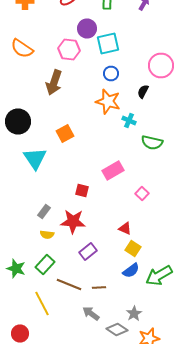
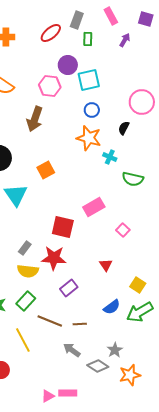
red square: (82, 190) -> (63, 227), size x1.6
red triangle: (125, 228) -> (106, 265), turned 32
yellow semicircle: (47, 234) -> (28, 271), size x1.5
yellow square: (133, 248) -> (138, 285), moved

